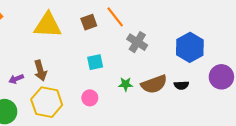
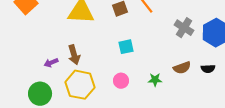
gray cross: (137, 42) -> (184, 28), moved
green star: (126, 84) -> (155, 80), moved
brown semicircle: (154, 84) -> (182, 68), size x0.7

